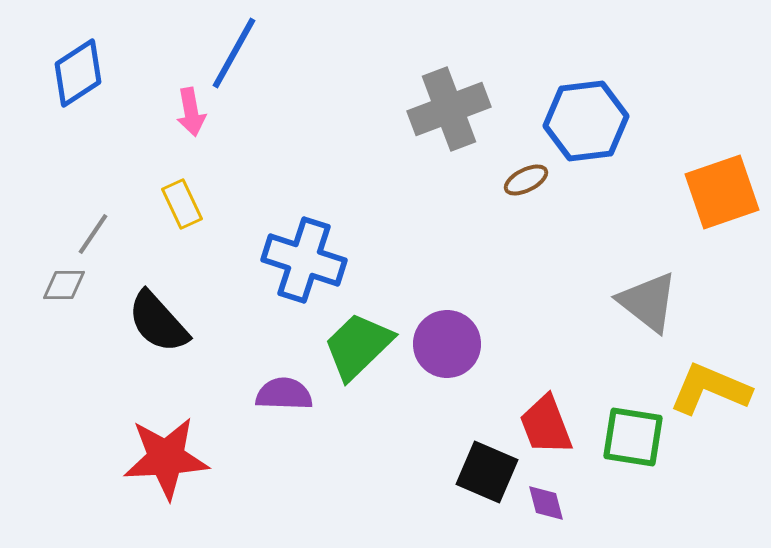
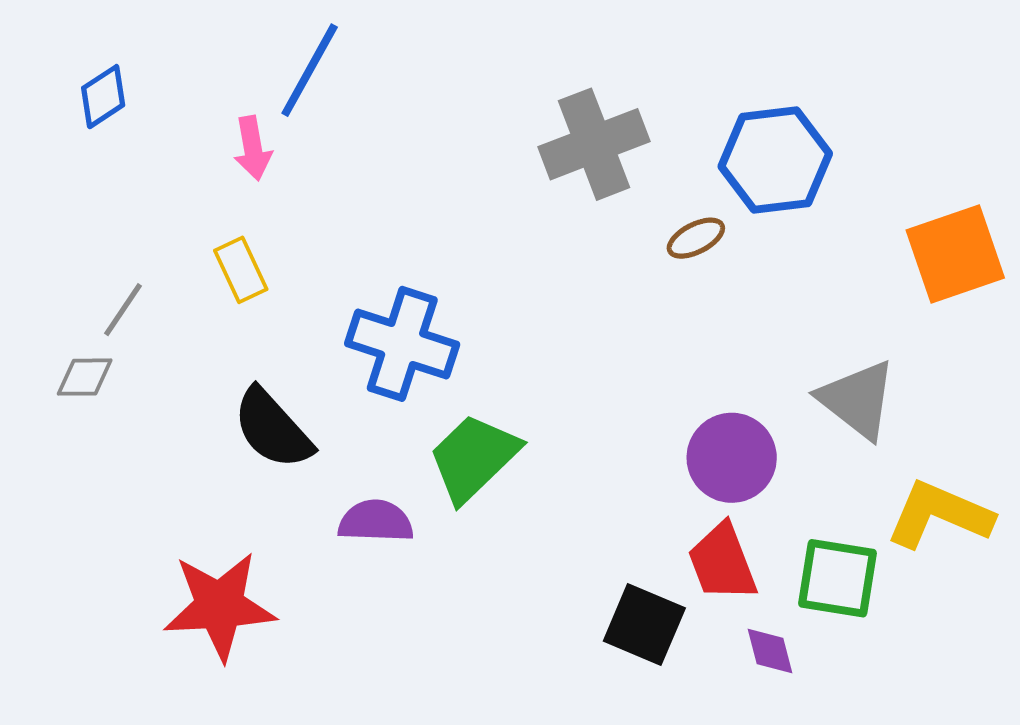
blue diamond: (78, 73) -> (103, 97), size x0.7
black semicircle: (158, 322) -> (272, 429), moved
purple circle: (447, 344) -> (732, 458), moved
purple diamond: (546, 503) -> (770, 651), moved

